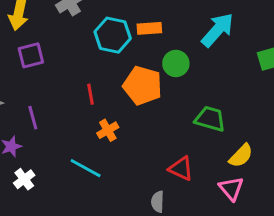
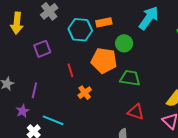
purple square: (31, 55) -> (42, 49), moved
purple line: (33, 118) -> (34, 90), turned 35
green trapezoid: (210, 119) -> (130, 78), moved
cyan line: (86, 168) -> (53, 120), moved

